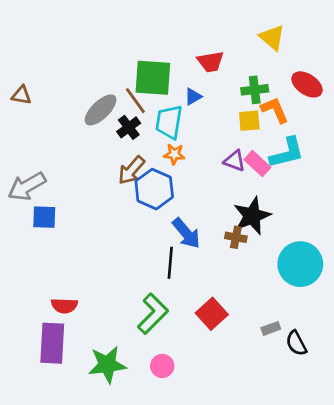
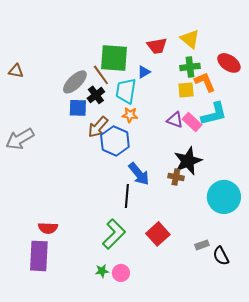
yellow triangle: (272, 38) -> (190, 39), moved
blue square: (44, 217) -> (78, 108), moved
green star: (107, 365) -> (102, 271), moved, size x0.5

